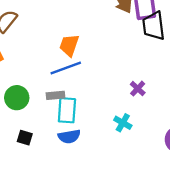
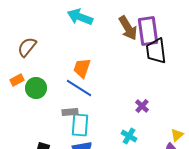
blue line: (66, 68) -> (79, 88), turned 52
green circle: (17, 98) -> (36, 88), moved

